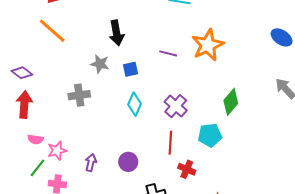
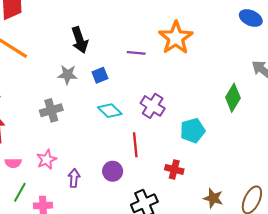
green diamond: (231, 102) -> (233, 98), moved
cyan diamond: (135, 104) -> (110, 111), turned -60
red line: (170, 143) -> (135, 145), moved
pink star: (57, 151) -> (47, 159), moved

